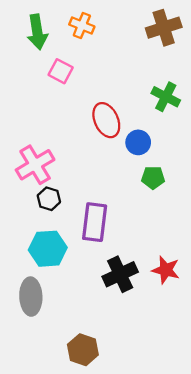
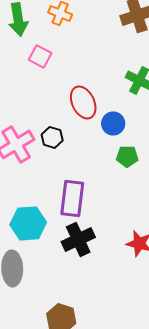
black hexagon: (49, 199) -> (52, 137), moved
black cross: (120, 274) -> (78, 239), moved

